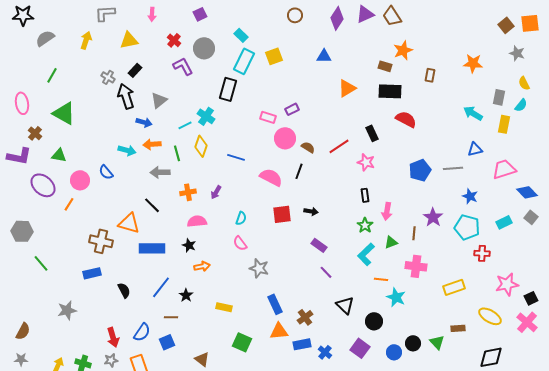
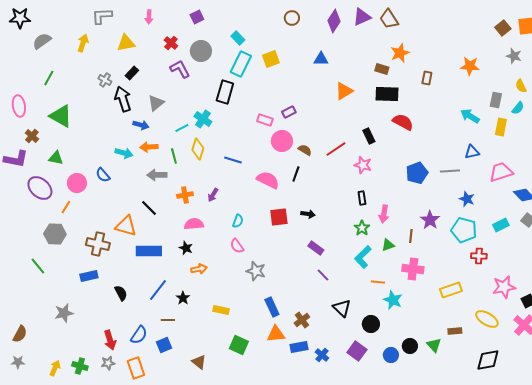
gray hexagon: (22, 231) -> (55, 234), moved

